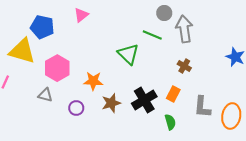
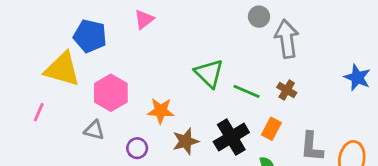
green line: (152, 35) -> (247, 91), moved

